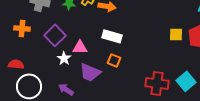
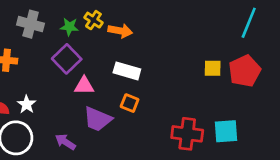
purple square: (55, 35) -> (67, 59), moved
white star: (64, 58) -> (27, 104), moved
cyan square: (186, 81) -> (226, 131), turned 36

